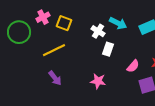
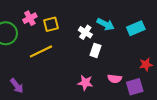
yellow square: (64, 23) -> (51, 24), turned -35
pink semicircle: (133, 66) -> (115, 79), moved, turned 56
purple arrow: (55, 78) -> (17, 86), moved

